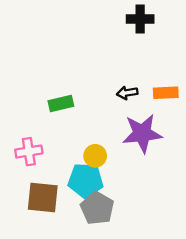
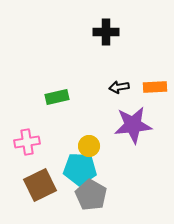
black cross: (140, 19) -> (106, 32), moved
brown square: (43, 198) -> (40, 185), turned -32

